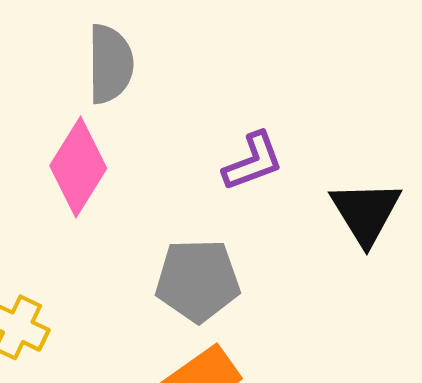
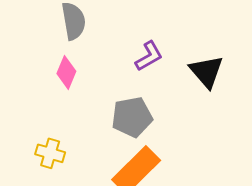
pink diamond: (78, 167) -> (66, 72), size x0.7

